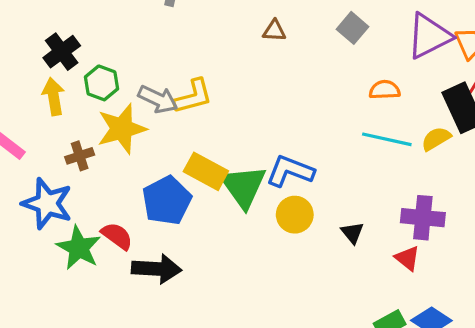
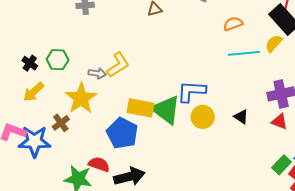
black cross: (62, 52) -> (30, 63), size x0.7
green hexagon: (102, 83) -> (58, 60), moved
yellow arrow: (53, 96) -> (33, 92), turned -105
gray arrow: (158, 99) -> (97, 73), size x0.7
blue star: (47, 203) -> (34, 141), moved

